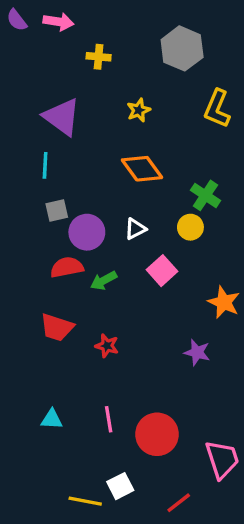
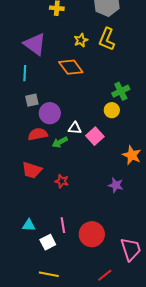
yellow L-shape: (217, 109) -> (107, 39), moved
orange diamond: (142, 169) -> (71, 67), moved
green cross: (205, 195) -> (121, 91), turned 30
white triangle: (135, 229) -> (75, 128), moved, turned 32
white square: (120, 486) -> (48, 242), moved

